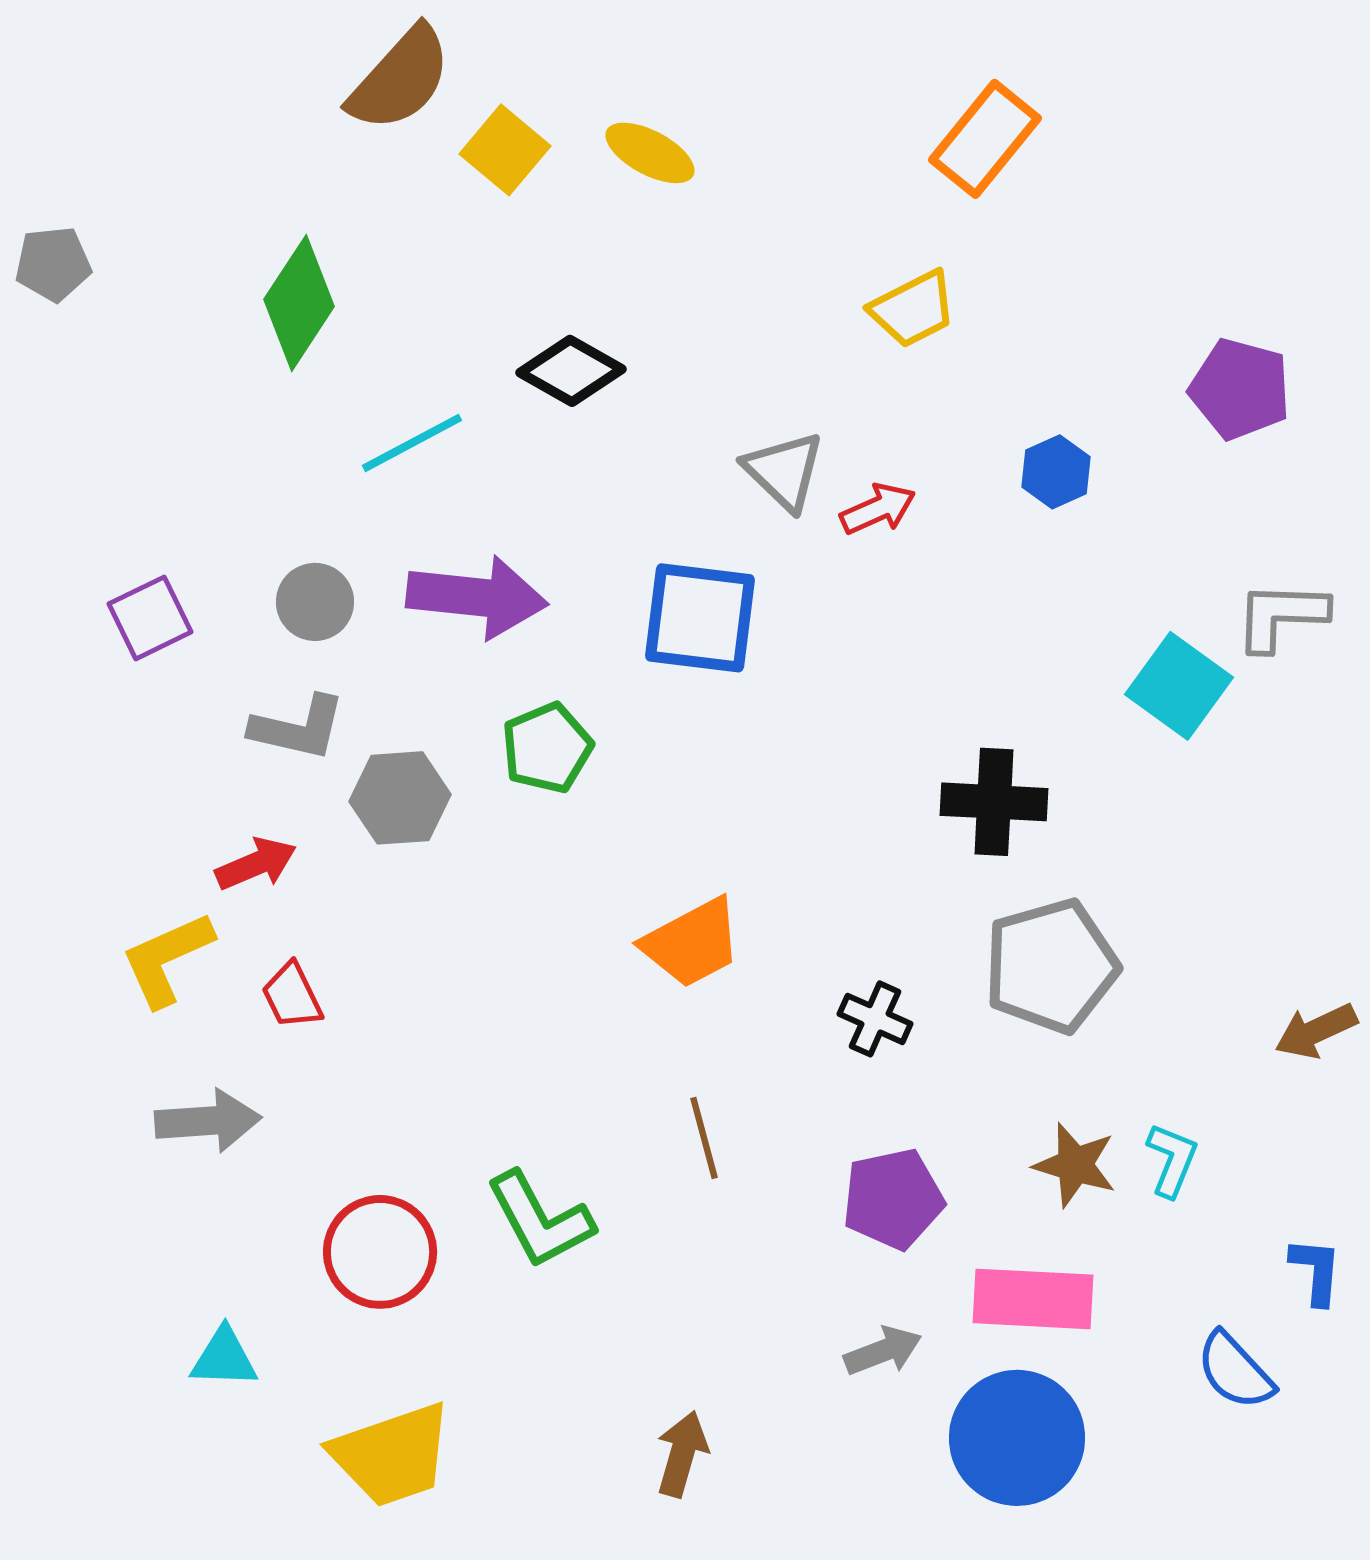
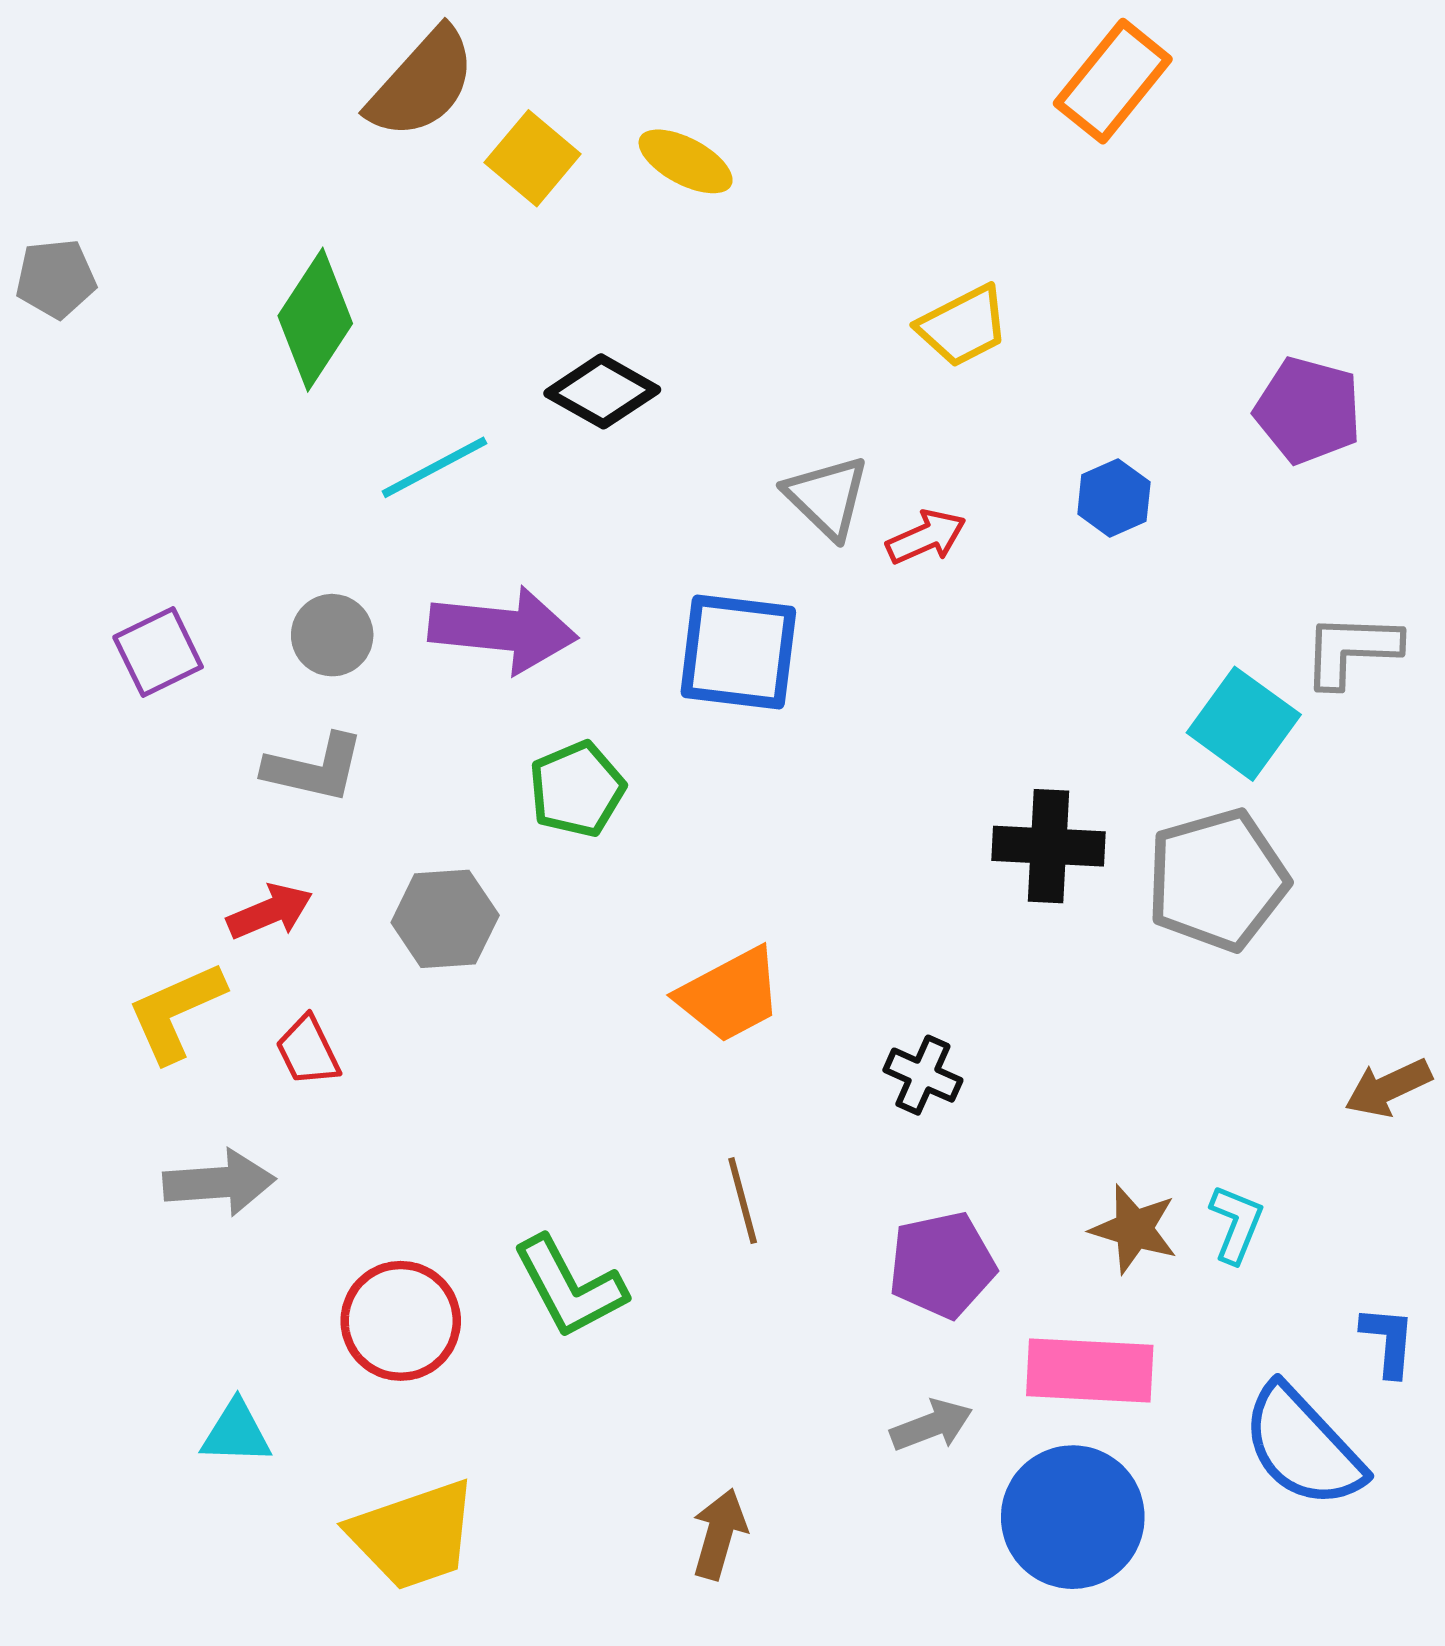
orange rectangle: (985, 139) -> (1113, 81), moved
gray hexagon: (400, 798) -> (445, 919), moved
gray pentagon: (1051, 966) -> (1217, 880), moved
blue semicircle: (1235, 1371) -> (1303, 1446), size x1.5

